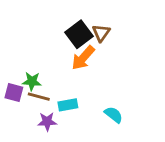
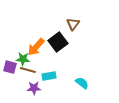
black square: (79, 34) -> (58, 42), moved
orange arrow: (83, 58) -> (36, 47), moved

